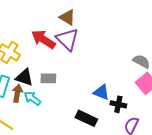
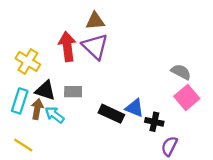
brown triangle: (67, 17) -> (95, 21), turned -36
red arrow: (43, 39) -> (67, 46), turned 50
black rectangle: (86, 118) -> (111, 114), moved

